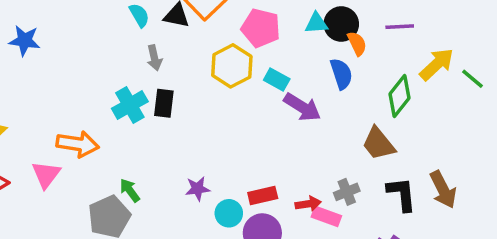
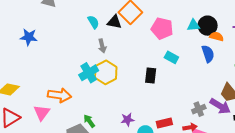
orange semicircle: (357, 43) -> (217, 36), turned -48
yellow hexagon: (232, 66) -> (106, 72), moved
black rectangle: (164, 103) -> (151, 76), moved
purple arrow: (302, 107) -> (220, 106), moved
gray cross: (347, 192) -> (199, 109), moved

